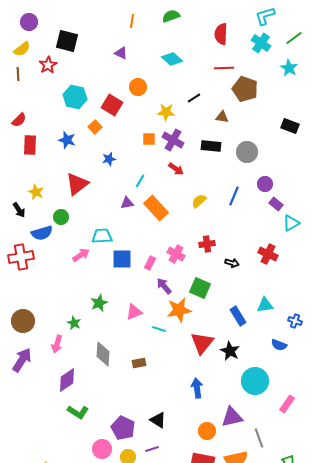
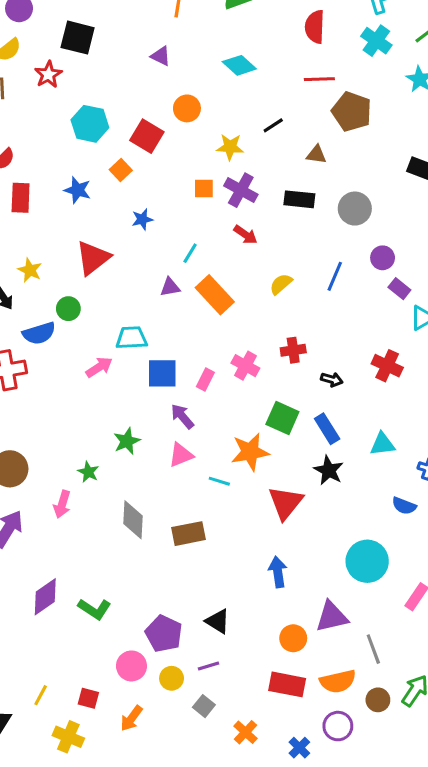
purple arrow: (164, 286) -> (182, 416), moved
blue rectangle: (238, 316) -> (327, 429), moved
black star: (230, 351) -> (329, 470), moved
brown rectangle: (139, 363) -> (188, 534), size x1.5
purple diamond: (67, 380) -> (45, 597), moved

